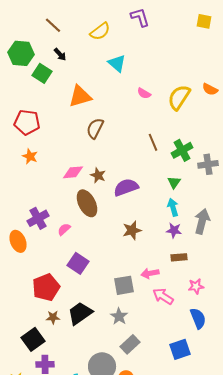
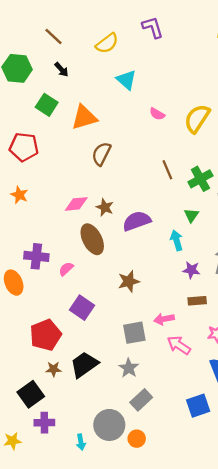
green square: (42, 73) -> (47, 105), moved
orange star: (30, 156) -> (19, 195), moved
cyan arrow: (173, 207) -> (177, 240), moved
purple cross: (38, 218) -> (36, 256), turned 35
brown star: (132, 230) -> (129, 281), moved

